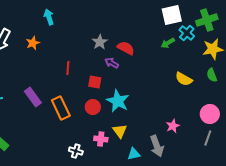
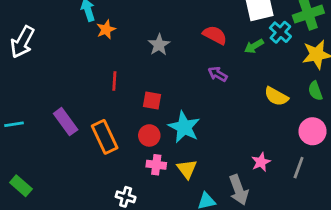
orange star: (33, 43) -> (106, 29), moved
red semicircle: (126, 48) -> (215, 35), moved
purple arrow: (112, 63) -> (218, 74), moved
pink circle: (210, 114) -> (313, 131), moved
gray line: (208, 138) -> (299, 168), moved
pink cross: (101, 139) -> (156, 165), moved

